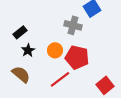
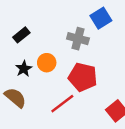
black rectangle: (20, 32) -> (21, 35), moved
orange circle: (55, 50) -> (47, 63), moved

